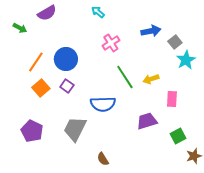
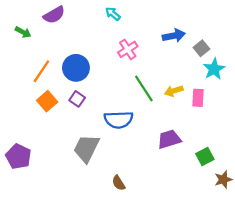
pink rectangle: (172, 99) -> (198, 98), moved
purple pentagon: (32, 131) -> (18, 156), moved

